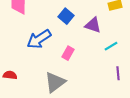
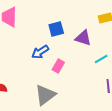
blue square: (66, 16) -> (56, 29), turned 35
blue arrow: (39, 39) -> (40, 52), moved, size x0.7

